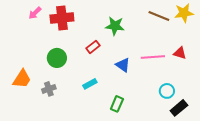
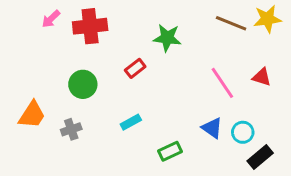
pink line: (153, 57) -> (222, 83), turned 60
blue triangle: (123, 65) -> (212, 128), moved
green rectangle: (117, 104) -> (170, 151), turned 42

